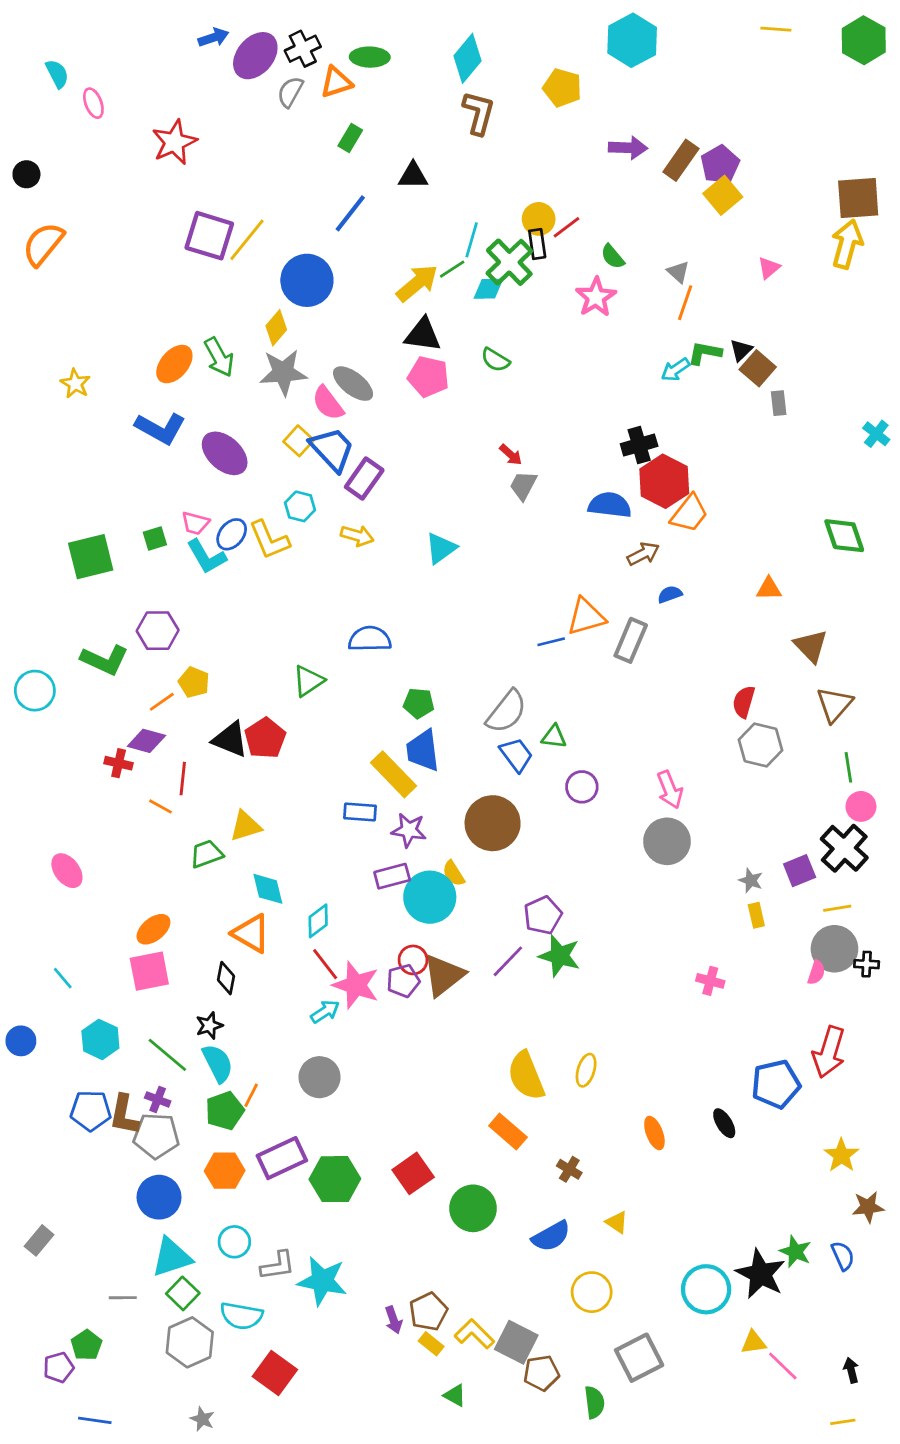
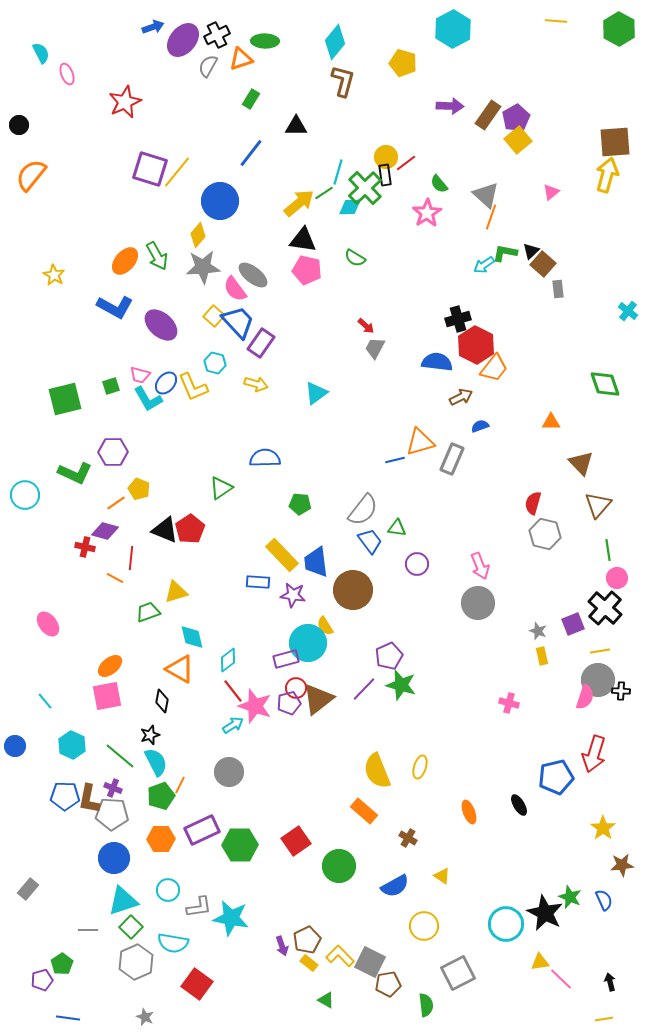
gray triangle: (678, 272) -> (486, 195), size x1.6
blue trapezoid: (423, 751) -> (316, 562), moved
purple rectangle: (392, 876) -> (286, 659), moved
pink semicircle: (816, 972) -> (585, 697), size x1.4

